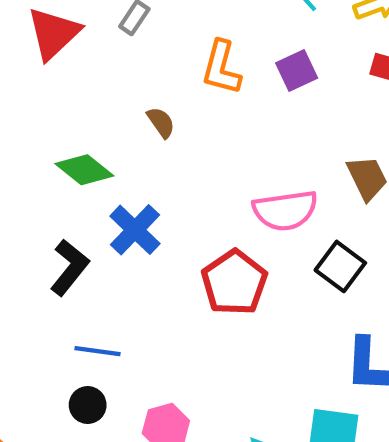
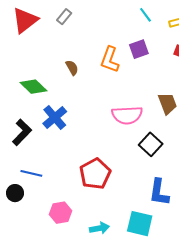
orange L-shape: (221, 68) -> (110, 60), moved
red pentagon: (234, 283) -> (95, 174), moved
black circle: (88, 405) -> (15, 193), moved

